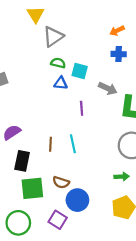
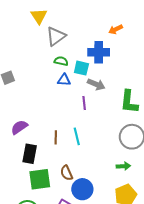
blue cross: (119, 54) -> (99, 52), moved, size x1.5
gray arrow: (108, 88) -> (96, 84), moved
brown semicircle: (61, 182) -> (67, 173), turned 49

